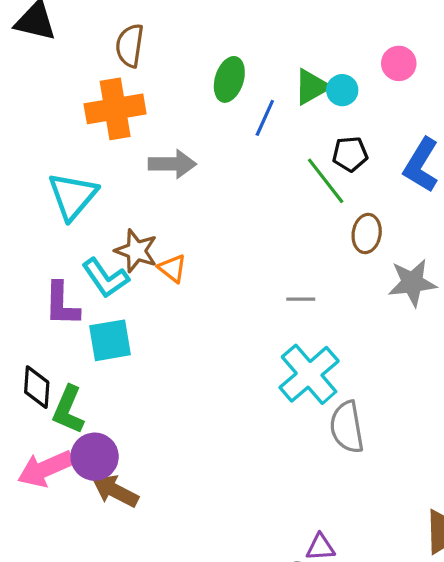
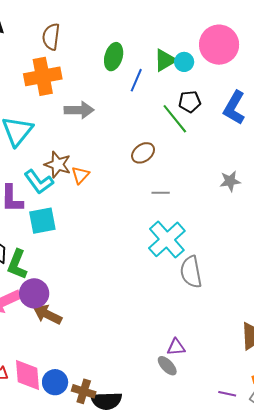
pink circle: (399, 63) -> (219, 45), size x1.8
brown ellipse: (367, 233) -> (143, 153), moved, turned 45
orange triangle: (172, 268) -> (80, 175), turned 36
gray star: (412, 283) -> (230, 181), size x0.7

